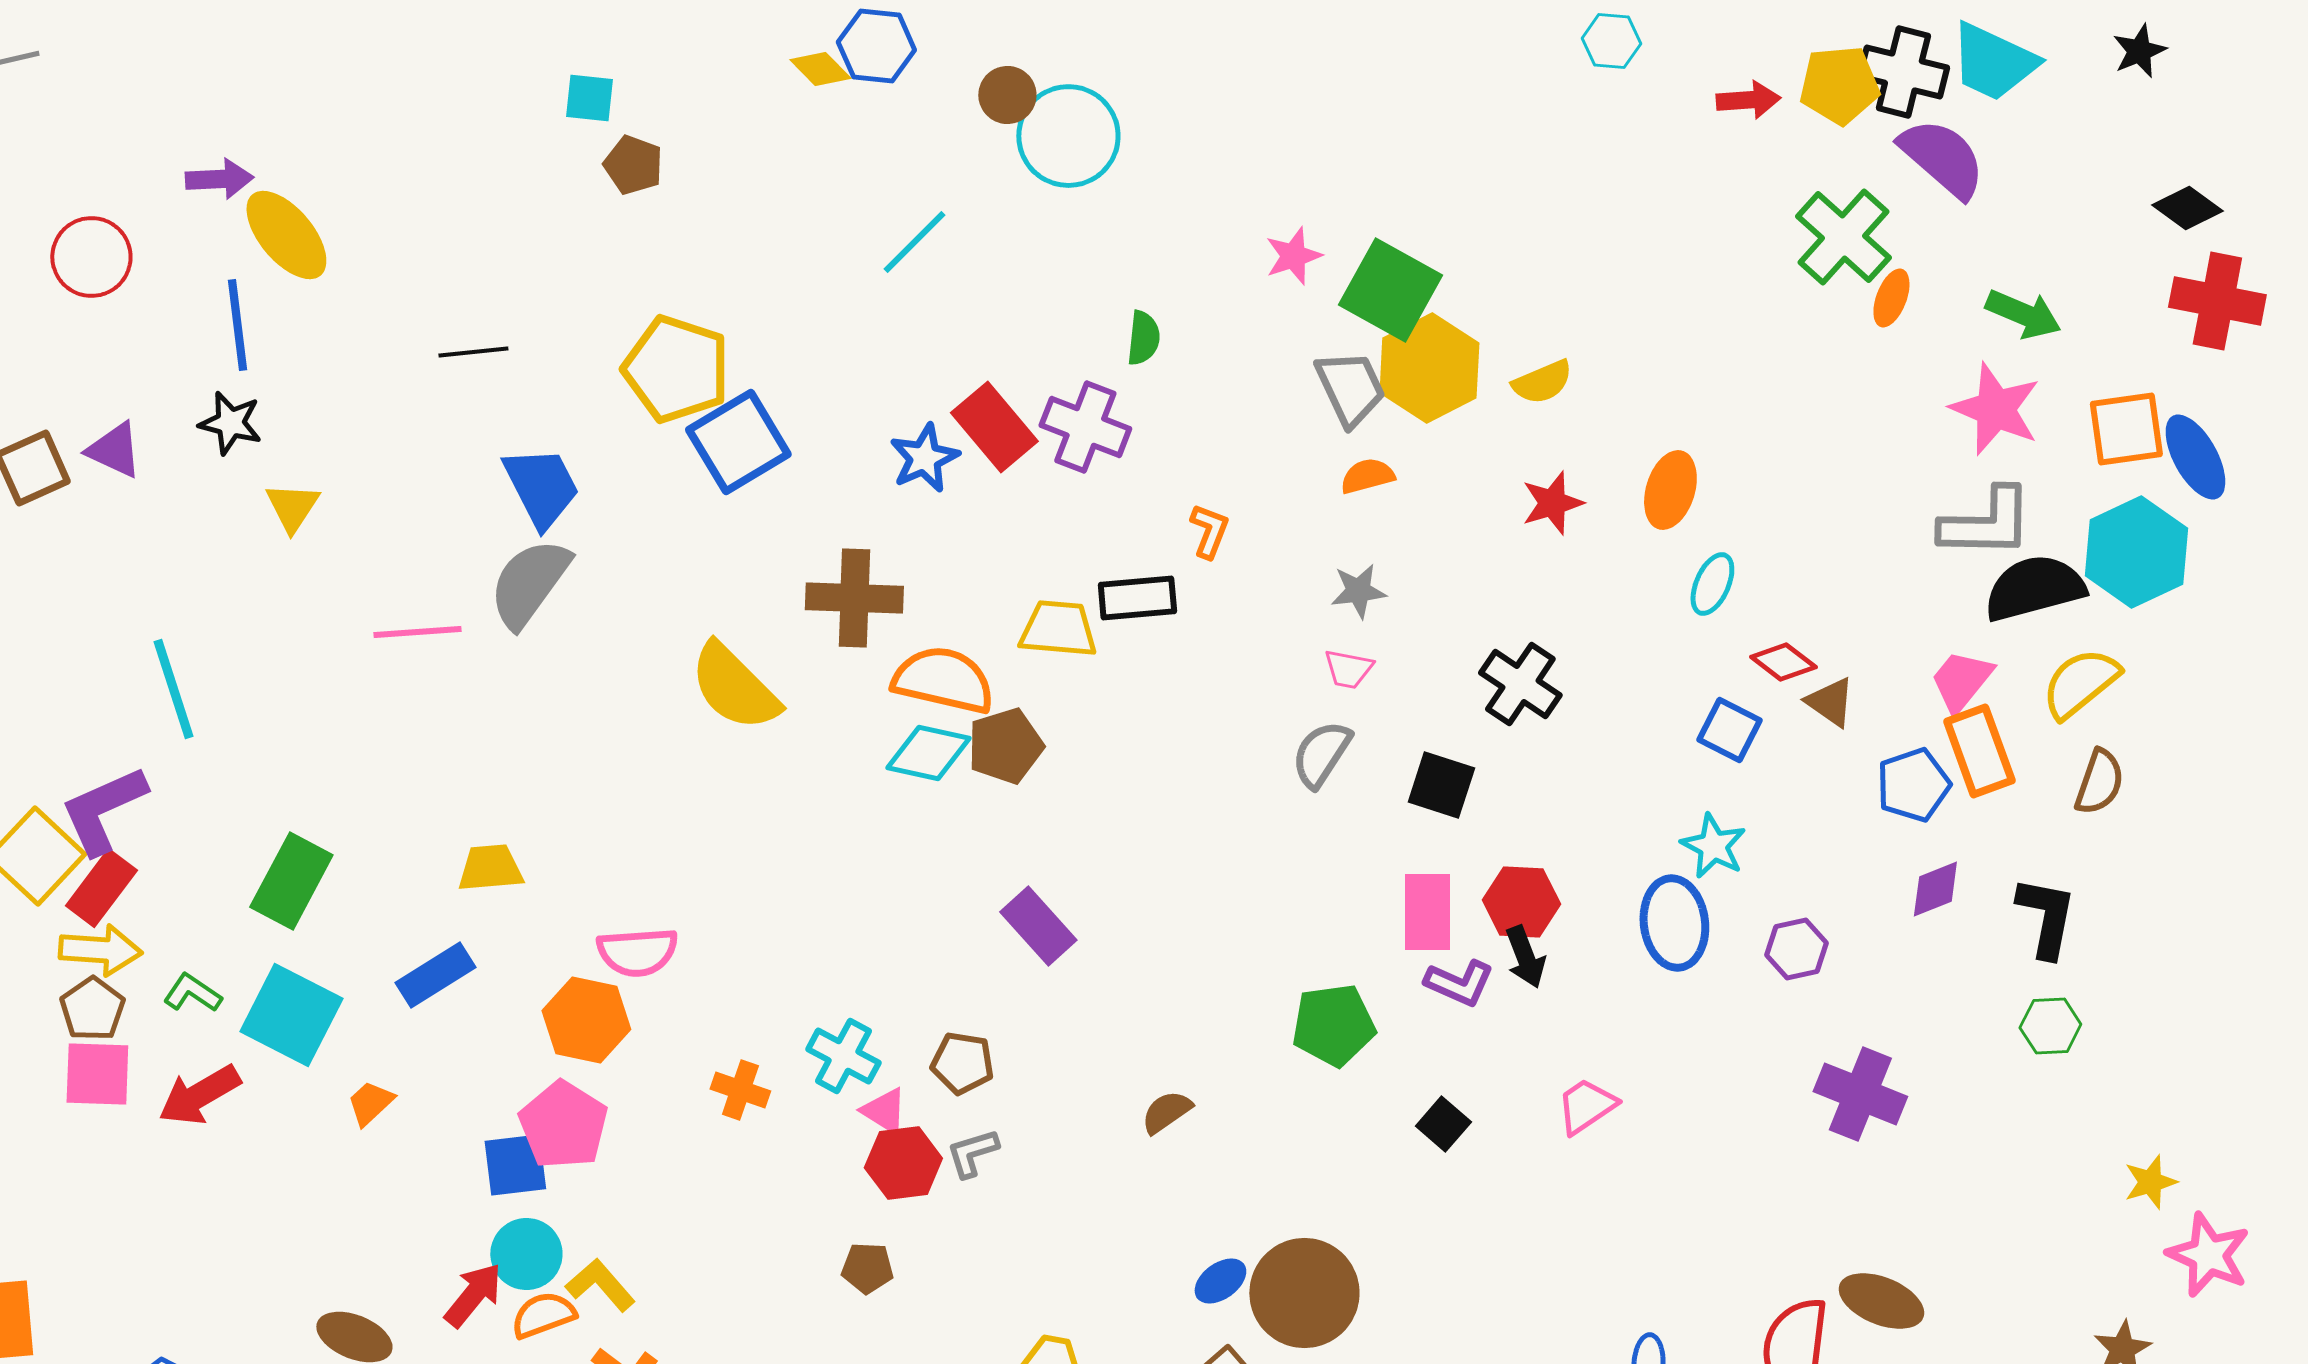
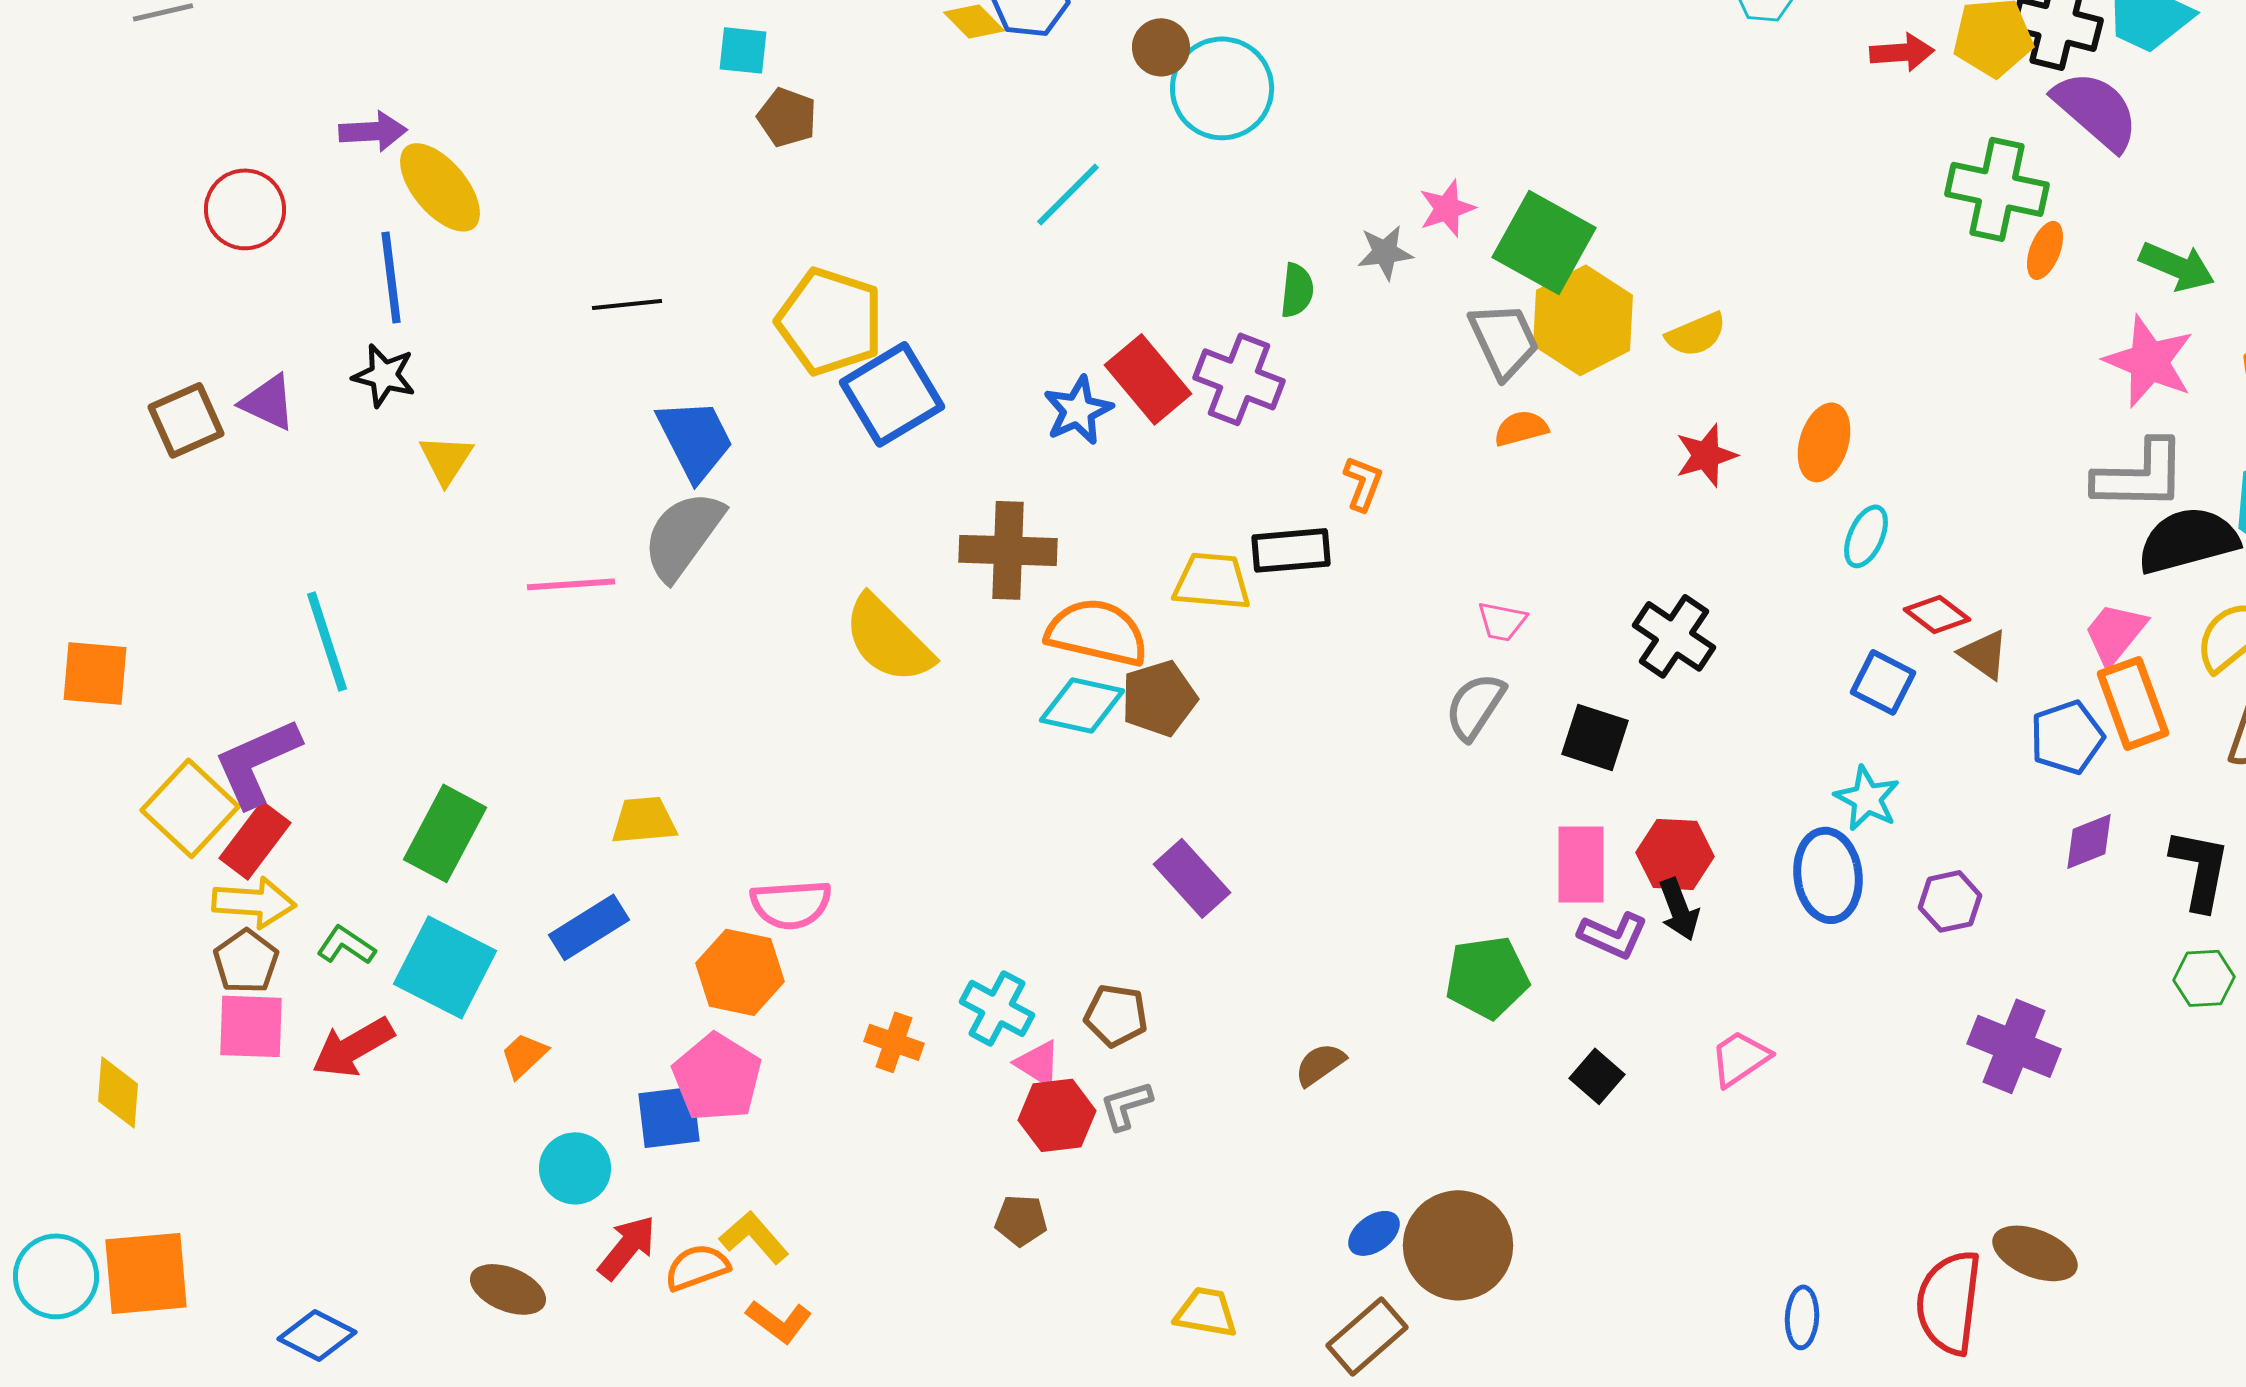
green cross: (1843, 237) -> (1997, 189), turned -30
gray star: (1358, 591) -> (1385, 252), moved
cyan circle: (526, 1254) -> (575, 1168), moved

